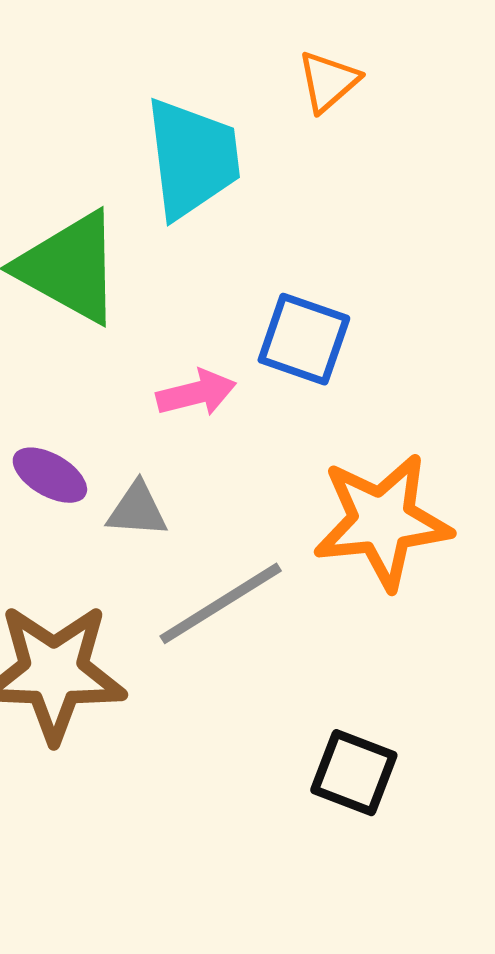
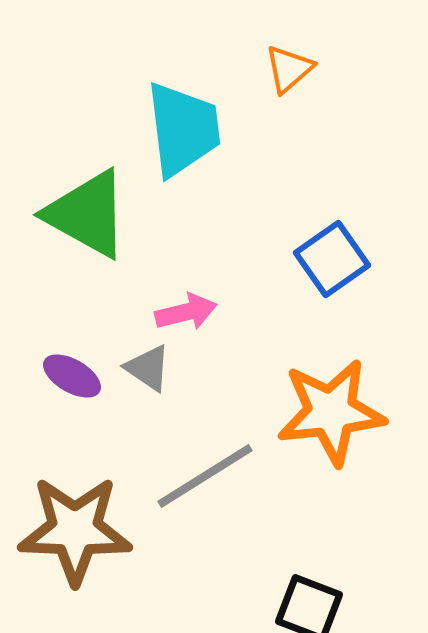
blue square: (304, 339) -> (332, 259), moved, turned 36
gray triangle: (137, 510) -> (148, 368), moved, turned 30

